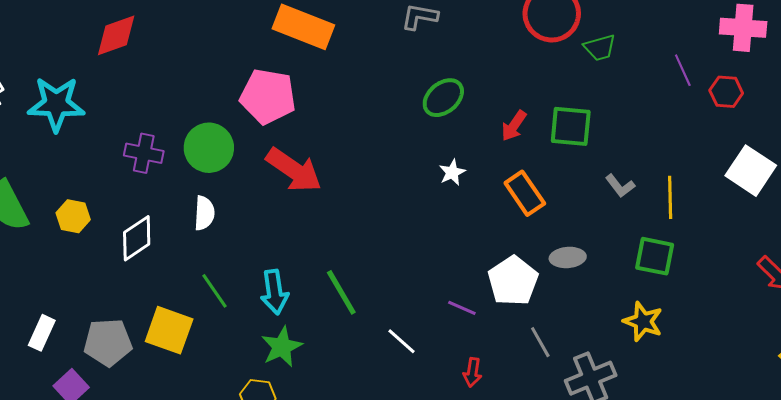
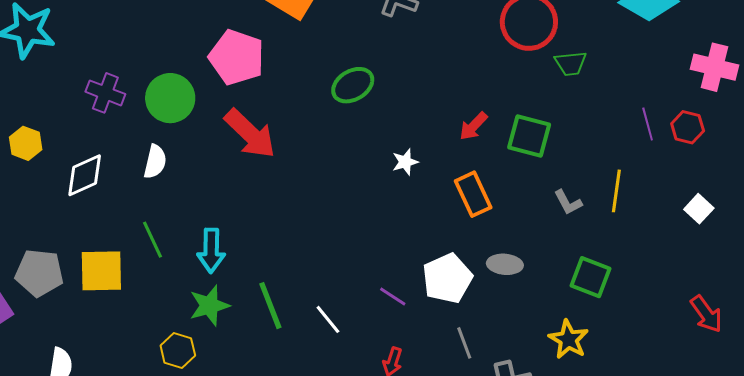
purple line: (683, 70) -> (648, 124), moved
green ellipse: (443, 98) -> (353, 85), moved
white square: (751, 171) -> (699, 209), size x0.6
yellow line: (670, 197) -> (616, 191), moved
green line: (341, 292) -> (270, 306), moved
yellow square: (169, 330) -> (101, 271), turned -30

